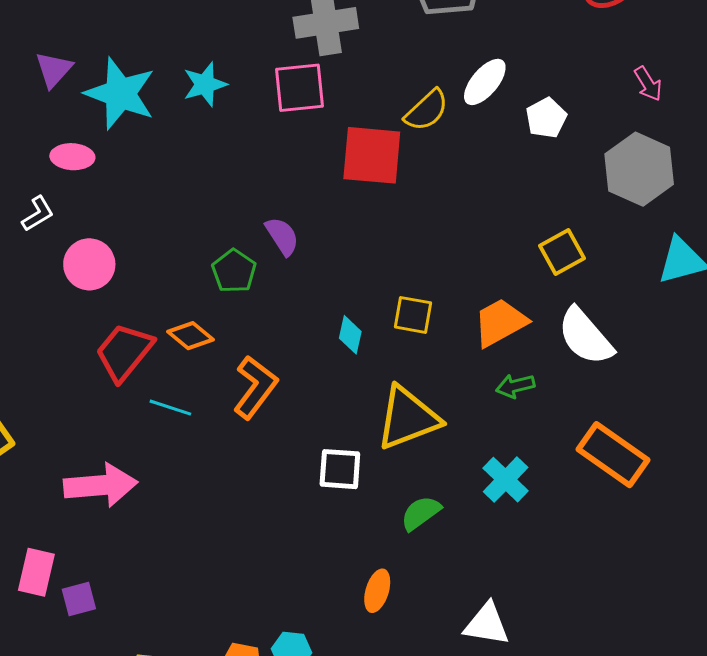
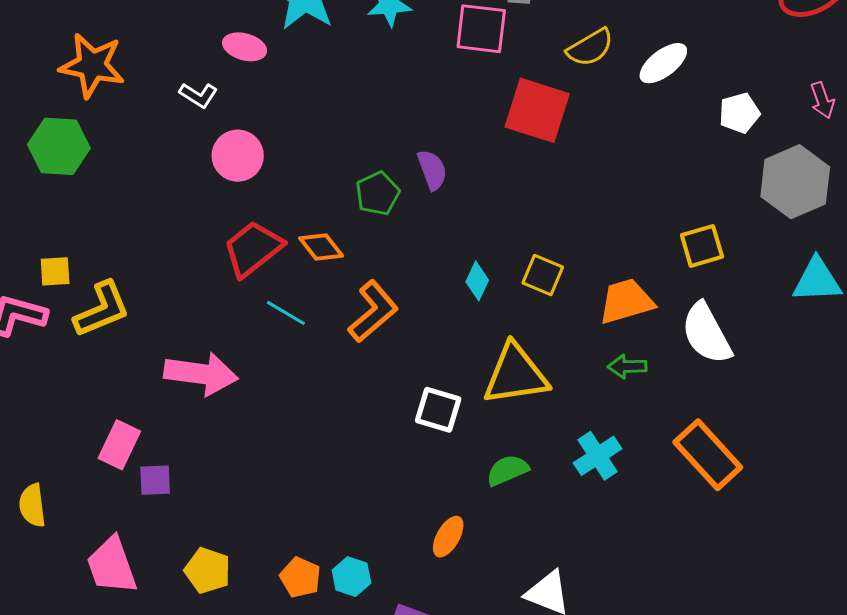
yellow semicircle: (427, 110) -> (590, 48), moved
white pentagon: (546, 118) -> (739, 113), moved
white L-shape: (38, 214) -> (198, 95), turned 51

